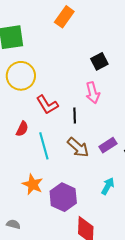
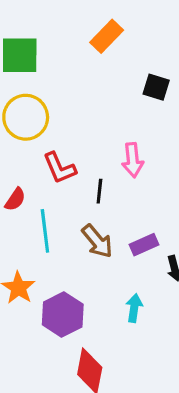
black square: (99, 61) -> (156, 87), moved, turned 36
cyan arrow: (108, 186) -> (134, 308), turned -30

